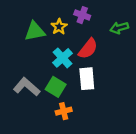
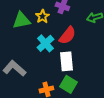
green square: (56, 87) -> (68, 84), moved

